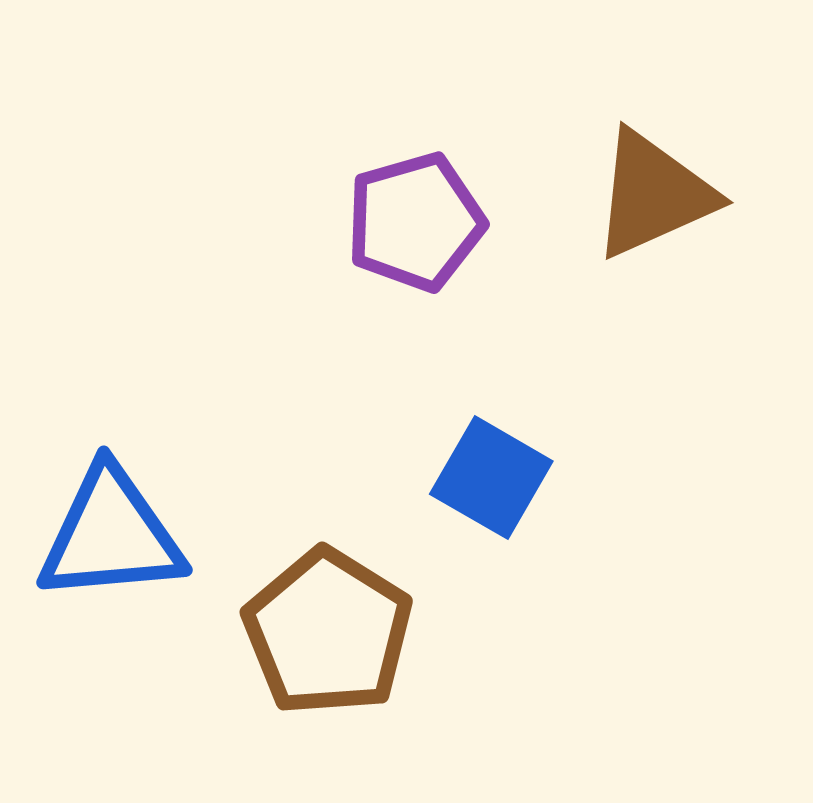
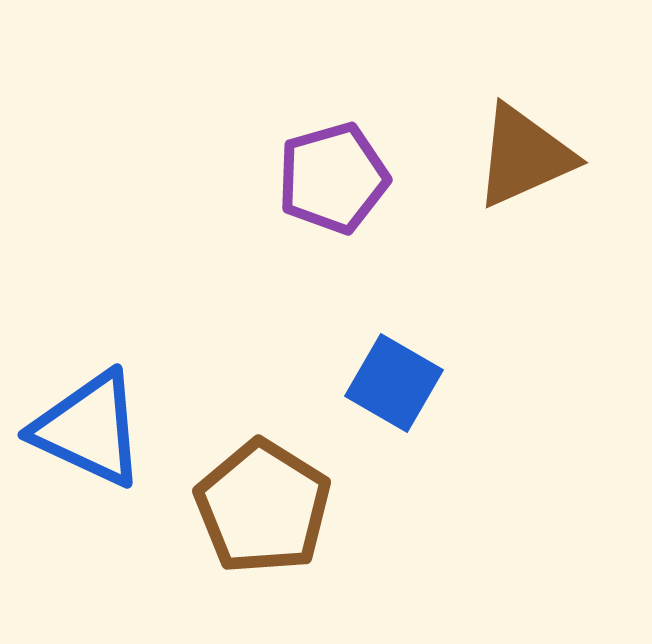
blue triangle: (111, 535) -> (89, 429), turned 30

